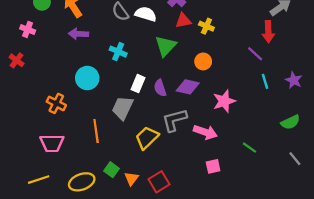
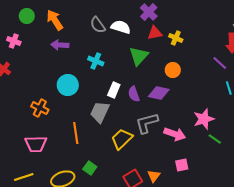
pink star: (224, 101) -> (204, 119), moved
green line: (250, 148) -> (215, 139), moved
orange triangle: (131, 178) -> (154, 176), moved

